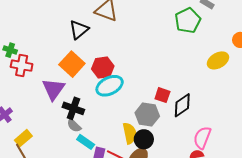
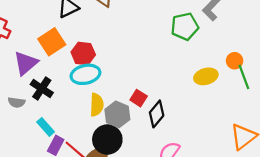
black diamond: (182, 105) -> (157, 114), turned -30
gray semicircle: (74, 125) -> (16, 102), moved, turned -49
yellow semicircle: (130, 133) -> (97, 105), moved
black circle: (144, 139) -> (107, 140), size x1.4

